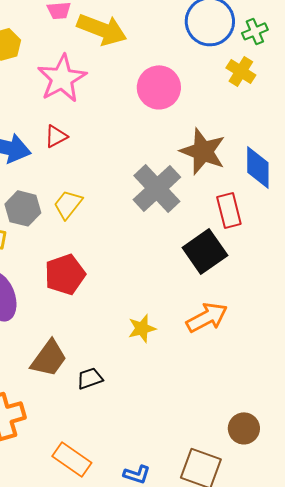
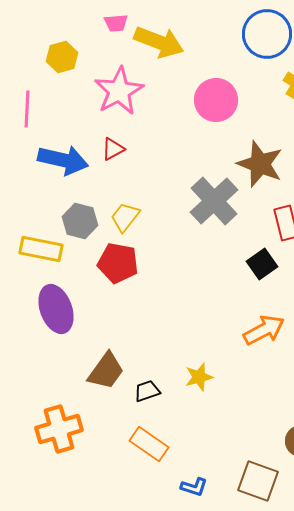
black square: (205, 251) -> (262, 264), size x0.7
red pentagon: (65, 274) -> (118, 263), moved, turned 30
yellow star: (142, 328) -> (199, 377), moved
orange rectangle: (72, 459) -> (149, 444), moved

